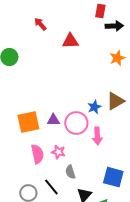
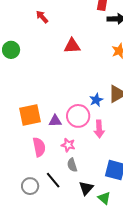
red triangle: (70, 41) -> (72, 46), moved
purple triangle: (53, 120) -> (55, 121), moved
pink star: (58, 152) -> (68, 145), moved

